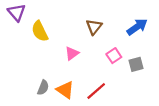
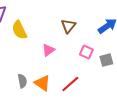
pink square: (114, 56) -> (86, 52), turned -32
gray semicircle: (43, 88) -> (22, 81), turned -32

